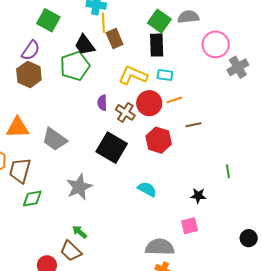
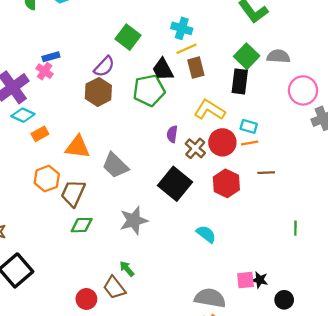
yellow line: (103, 23) -> (187, 49), turned 60
cyan rectangle: (165, 75) -> (249, 126), moved
black star: (198, 196) -> (260, 280), moved
black circle: (249, 238) -> (284, 300), moved

